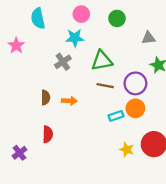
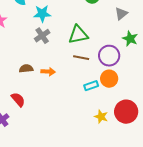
cyan star: (75, 38) -> (42, 14), moved
gray triangle: (148, 38) -> (121, 14), turned -32
brown semicircle: (46, 98) -> (26, 69), turned -96
red semicircle: (48, 134) -> (18, 100), moved, turned -42

